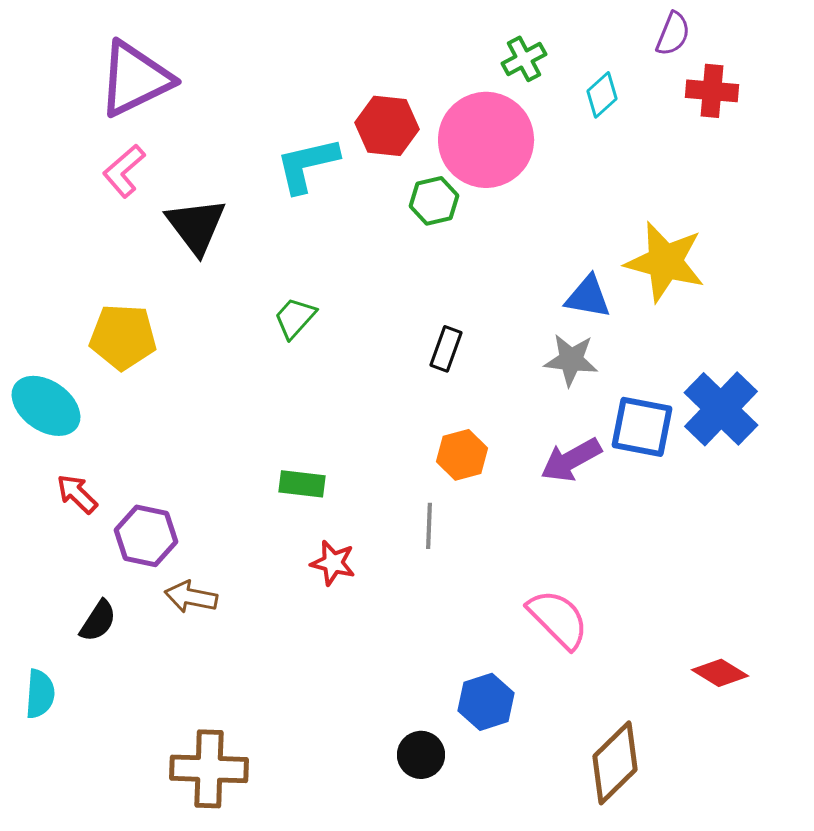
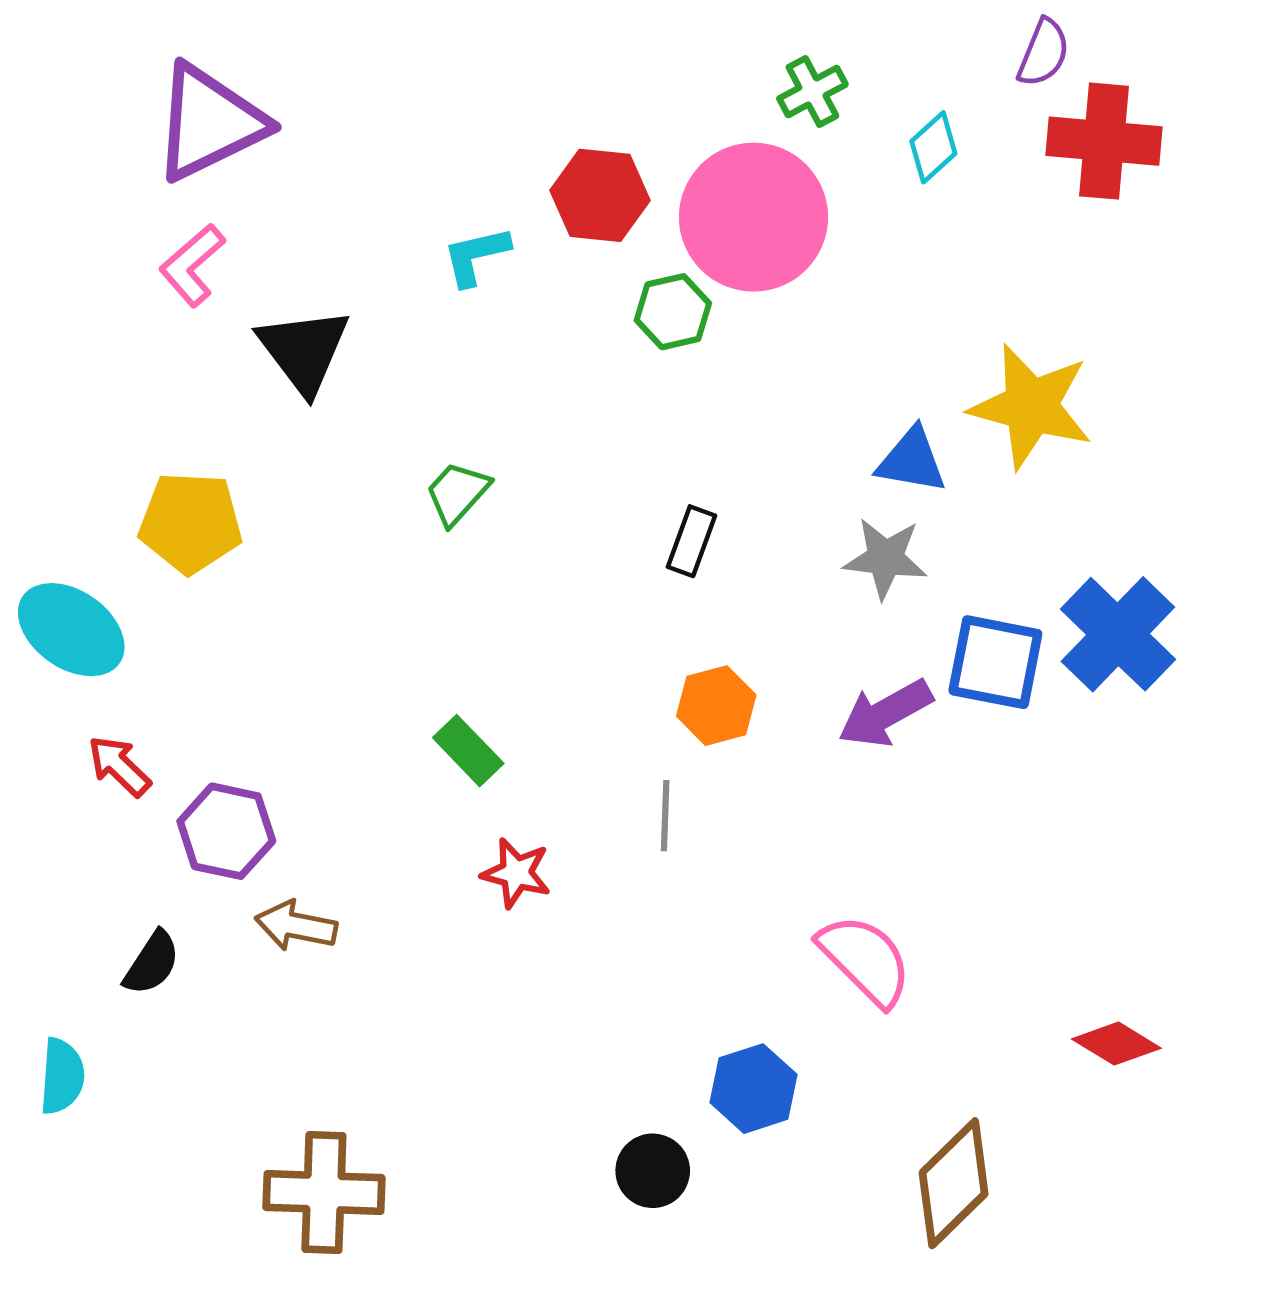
red cross: (712, 91) -> (1104, 141), size x1.4
cyan L-shape: (307, 165) -> (476, 256), size x0.7
green rectangle: (302, 484) -> (468, 751), turned 39

